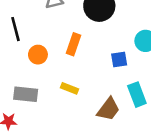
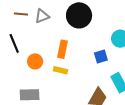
yellow rectangle: (70, 88) -> (60, 70), moved

